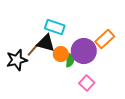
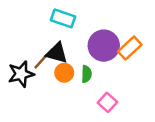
cyan rectangle: (55, 27) -> (63, 18), moved
purple circle: (84, 51) -> (104, 46), moved
orange circle: (61, 54) -> (64, 73), moved

